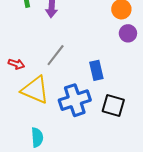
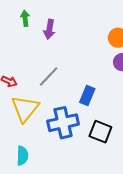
blue rectangle: (96, 70) -> (87, 95), turned 30
yellow triangle: (35, 90) -> (25, 109), turned 40

